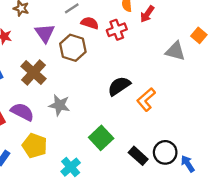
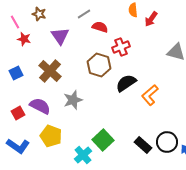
red cross: (117, 30) -> (121, 47), moved
brown hexagon: (73, 48) -> (99, 65), moved
gray star: (59, 105) -> (73, 100), turned -30
green square: (101, 138) -> (103, 140), moved

